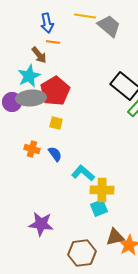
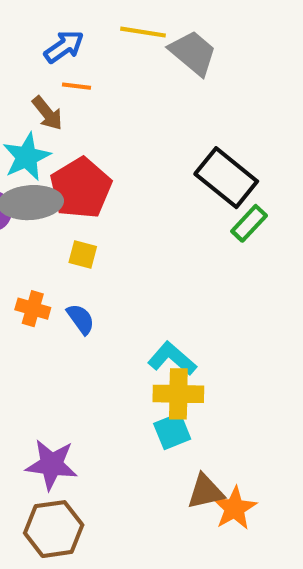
blue arrow: (47, 23) -> (64, 47), turned -114
cyan L-shape: (83, 173) -> (172, 359), moved
brown hexagon: (82, 253) -> (54, 529), moved

